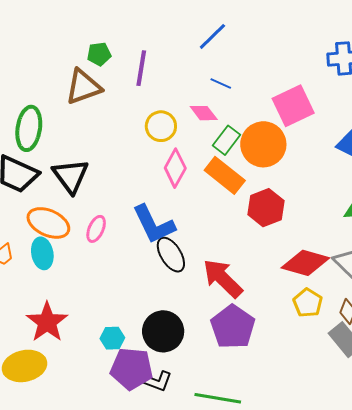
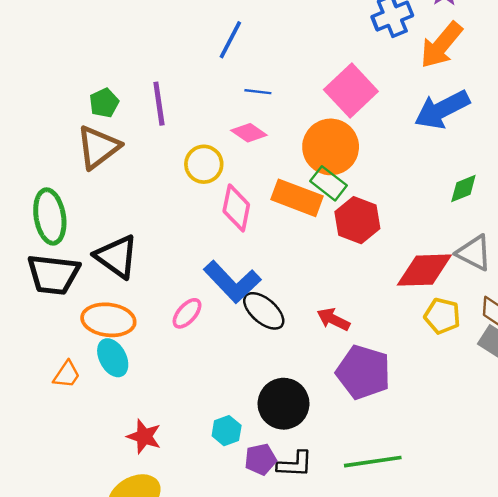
green rectangle: (227, 140) -> (328, 183), moved, turned -72
pink ellipse: (96, 229) -> (187, 313), moved, turned 36
red arrow: (223, 278) -> (333, 319), size x0.6
red star: (47, 322) -> (144, 436), size x0.7
purple pentagon: (132, 369) -> (261, 459), size x0.6

